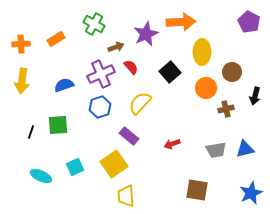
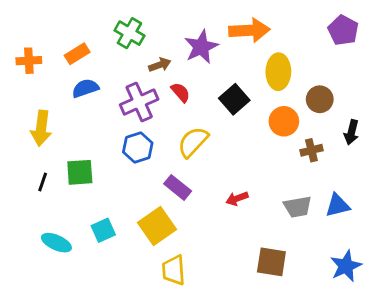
yellow arrow: (22, 81) -> (41, 128), moved
blue semicircle: (64, 85) -> (85, 88), moved

